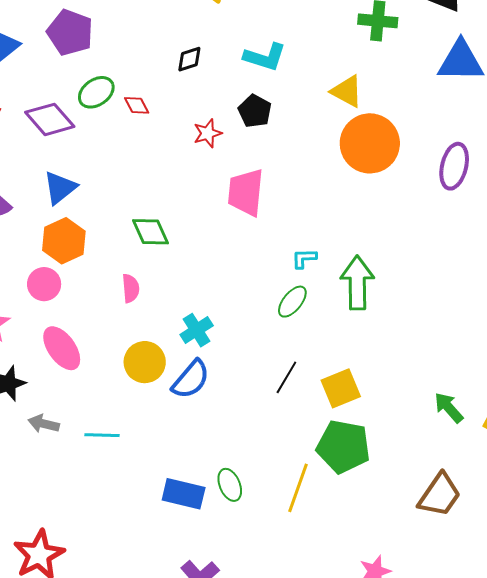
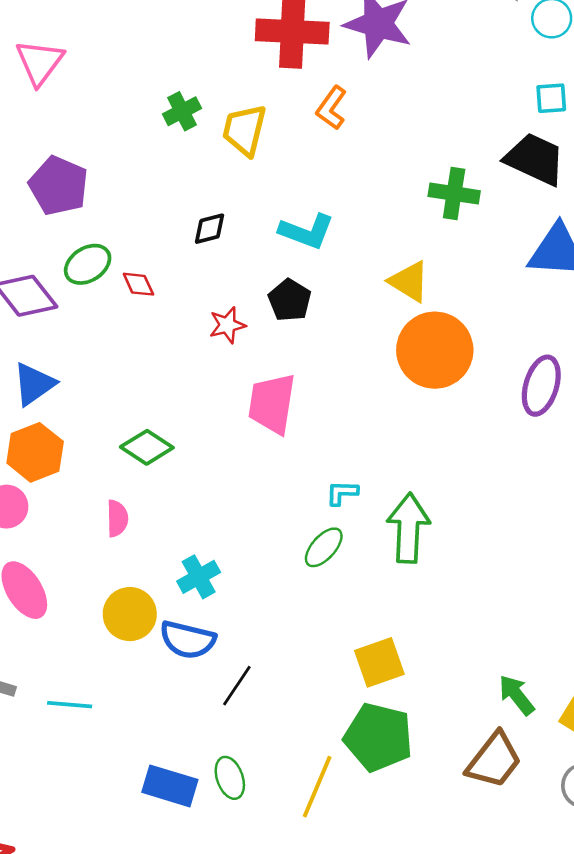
green diamond: (150, 232) -> (147, 447), turned -36
black line: (286, 377) -> (237, 686), moved
blue semicircle: (191, 379) -> (188, 640), turned 60
brown trapezoid: (440, 495) -> (494, 760), moved

